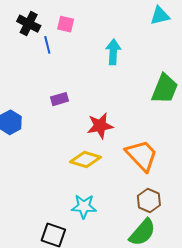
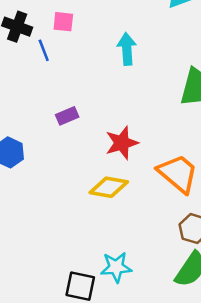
cyan star: (84, 206) -> (116, 267), moved

